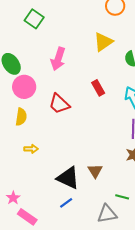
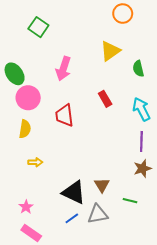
red trapezoid: (59, 104) -> (64, 115), turned 40
green line: (122, 197) -> (130, 201), moved
pink star: (13, 198) -> (26, 207), moved
gray triangle: (107, 214) -> (98, 214), moved

